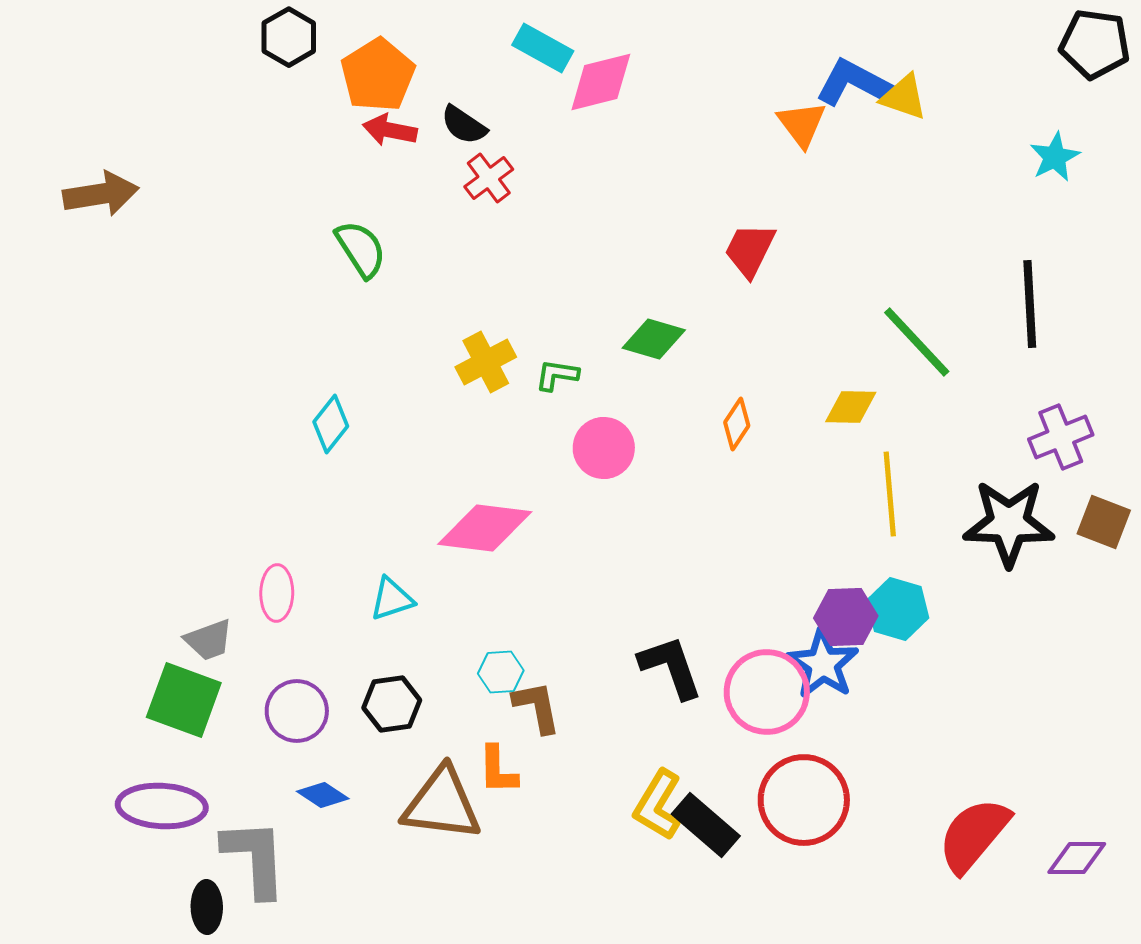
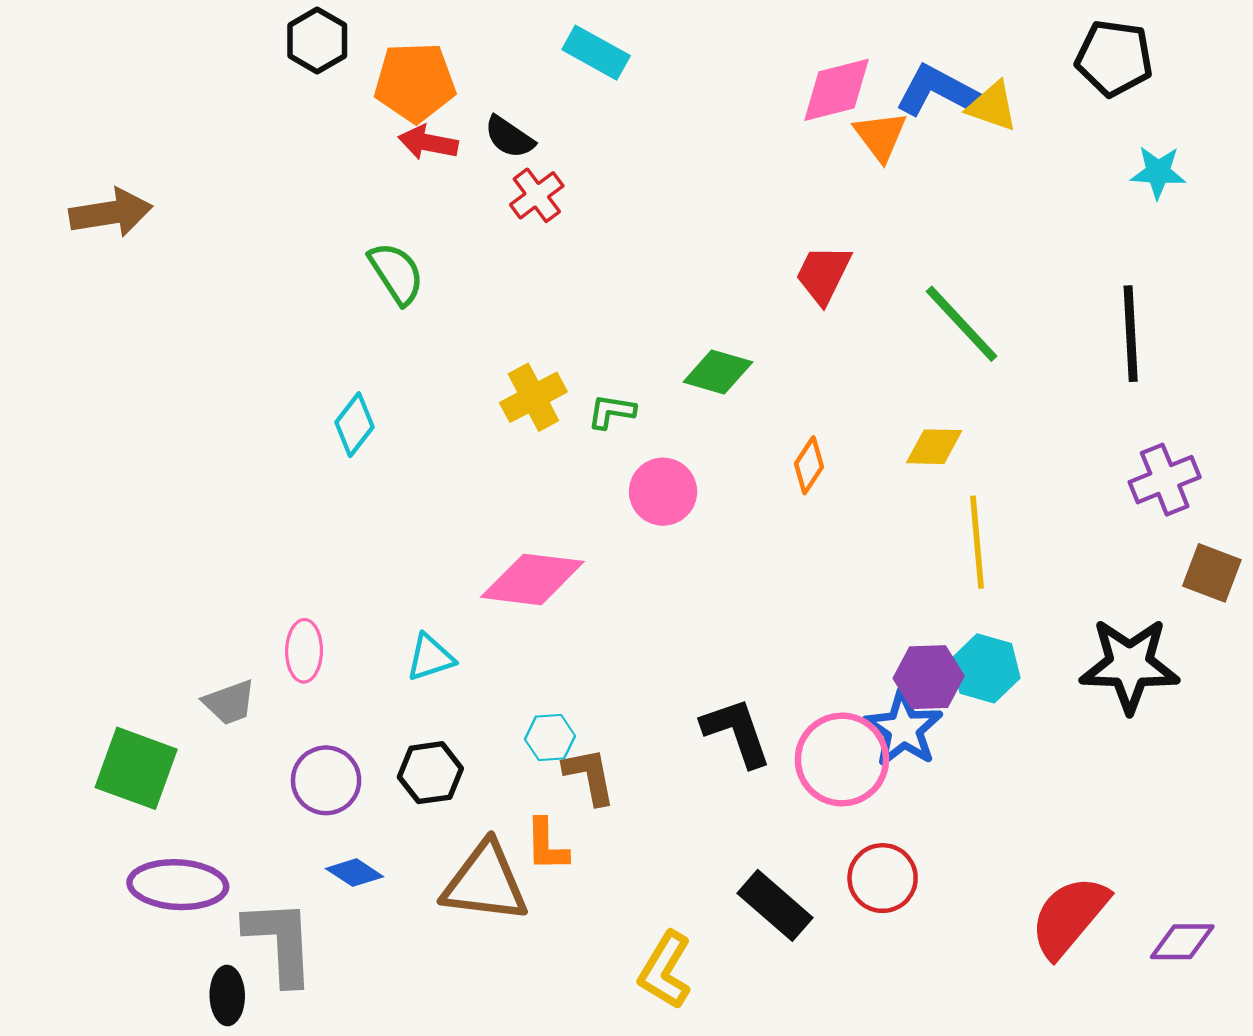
black pentagon: (1095, 44) -> (1114, 58), moved
orange pentagon: (378, 75) -> (415, 82), turned 30
pink diamond: (601, 82) -> (836, 90), moved
cyan star: (1055, 157) -> (1158, 172), turned 30
green line: (917, 342) -> (962, 324), moved
cyan diamond: (331, 424) -> (355, 425), moved
black star: (1009, 523) -> (1130, 665), moved
green square: (184, 700) -> (136, 768), moved
red circle: (804, 800) -> (883, 878), size x0.7
yellow L-shape: (658, 805) -> (665, 970), moved

